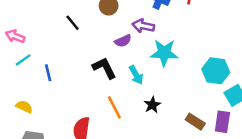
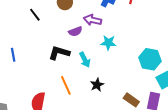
cyan star: (164, 53) -> (108, 43), size x0.7
black L-shape: (104, 68) -> (59, 53), turned -50

